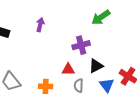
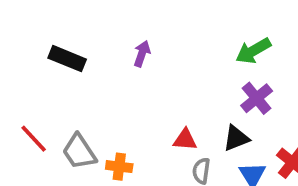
purple cross: (81, 45) -> (257, 98), moved, turned -30
orange cross: (46, 86) -> (119, 167), moved

